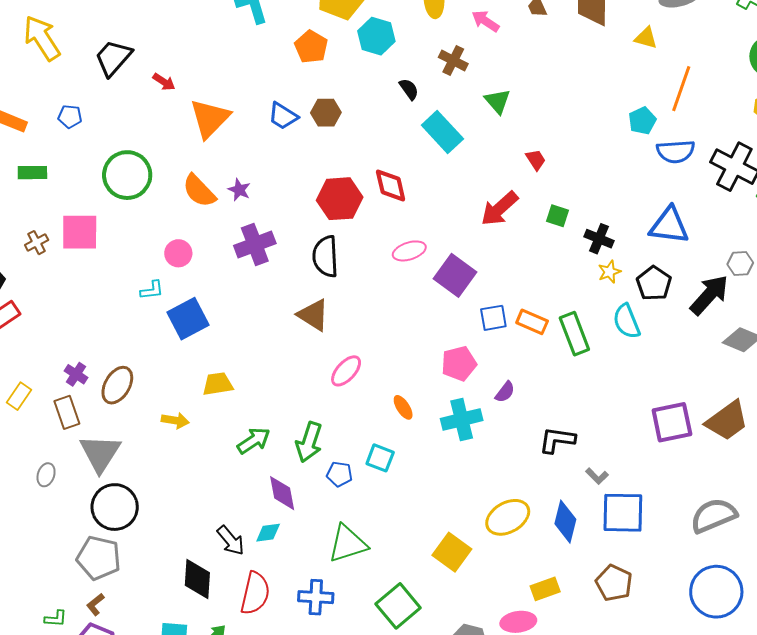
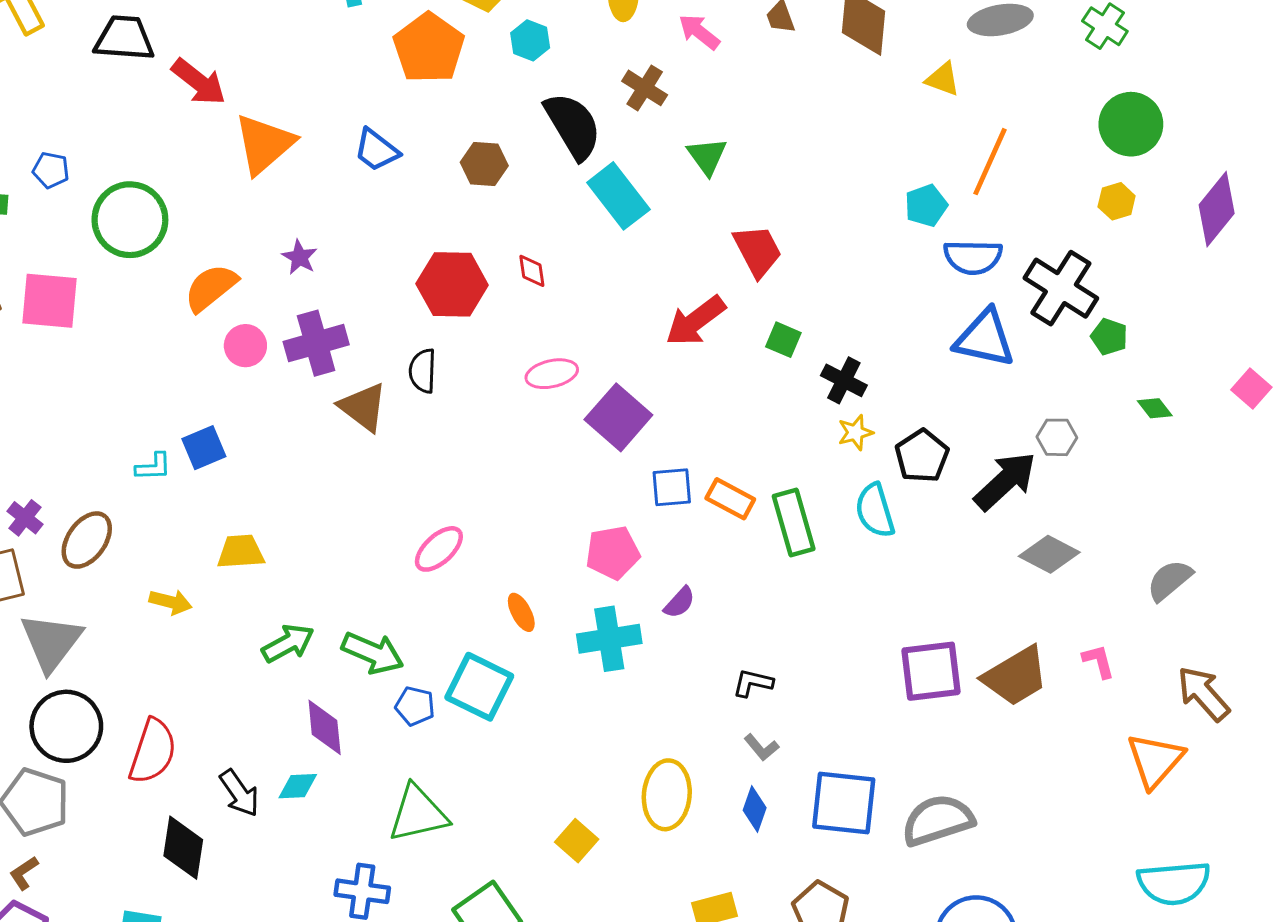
cyan hexagon: (376, 36) -> (530, 40), size x0.7
orange pentagon: (311, 47) -> (429, 48), size x1.4
black trapezoid: (113, 58) -> (124, 38), turned 48
red arrow: (164, 82) -> (199, 82), size x1.6
black semicircle: (409, 89) -> (573, 126), size x2.0
brown hexagon: (326, 113) -> (484, 164), moved
blue pentagon: (70, 117) -> (51, 170), moved
red trapezoid: (536, 160) -> (758, 251), size x1.6
red diamond: (391, 185) -> (532, 271), size x0.6
orange semicircle: (199, 191) -> (211, 288), moved, turned 90
blue triangle: (669, 226) -> (985, 338), moved
pink circle: (178, 253) -> (245, 346), moved
black semicircle: (325, 256) -> (423, 371), size x0.7
cyan L-shape: (152, 290) -> (153, 467), moved
brown triangle: (313, 315) -> (363, 407), moved
blue square: (188, 319) -> (204, 448), size x0.7
black L-shape: (557, 440) -> (753, 683), size x0.7
green arrow: (309, 442) -> (373, 653), turned -90
cyan square: (380, 458) -> (479, 687), size x1.5
gray L-shape: (597, 476) -> (761, 747), moved
gray semicircle: (714, 516) -> (938, 820), moved
yellow ellipse: (508, 517) -> (667, 795), turned -60
blue diamond: (565, 522) -> (755, 809), size x0.7
yellow square: (452, 552) -> (577, 841), size x0.7
red semicircle: (255, 593) -> (153, 751), moved

